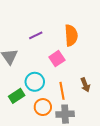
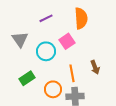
cyan circle: (35, 82) -> (46, 51), moved

